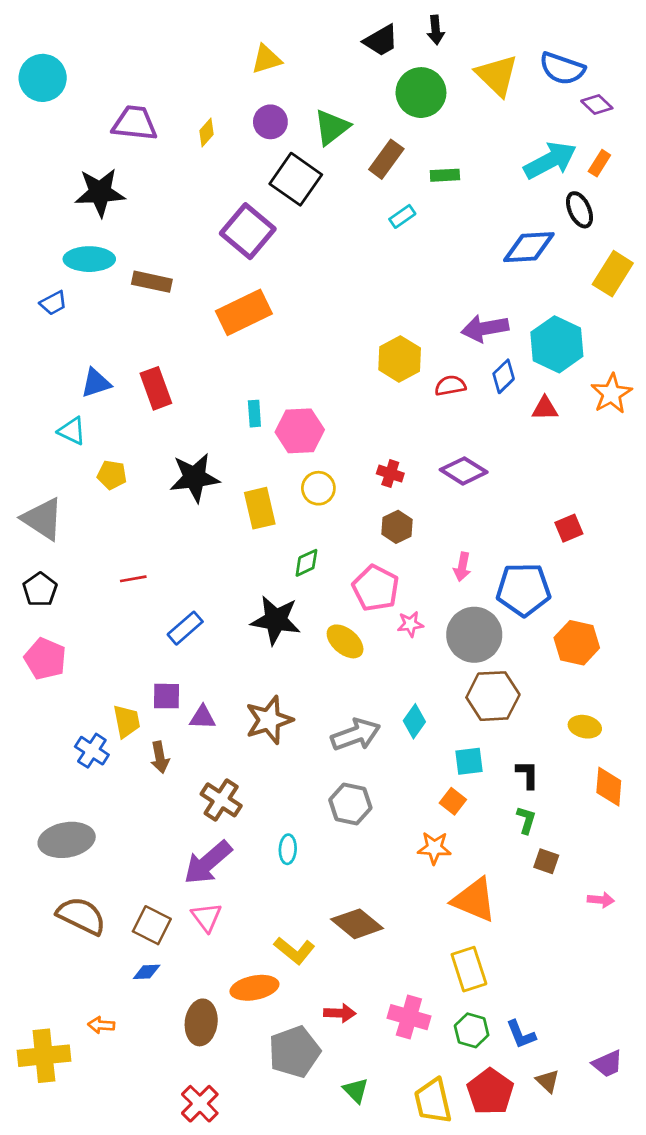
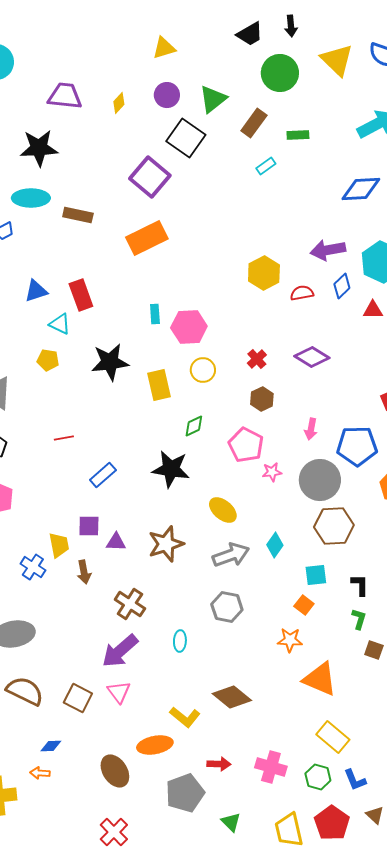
cyan triangle: (72, 431) -> (60, 324), moved
red cross: (390, 474) -> (257, 359), turned 30
yellow ellipse: (345, 641) -> (223, 510), moved
yellow rectangle: (469, 969) -> (333, 737), moved, turned -32
blue diamond: (147, 972) -> (51, 746), moved
brown ellipse: (201, 1022) -> (115, 771), turned -40

